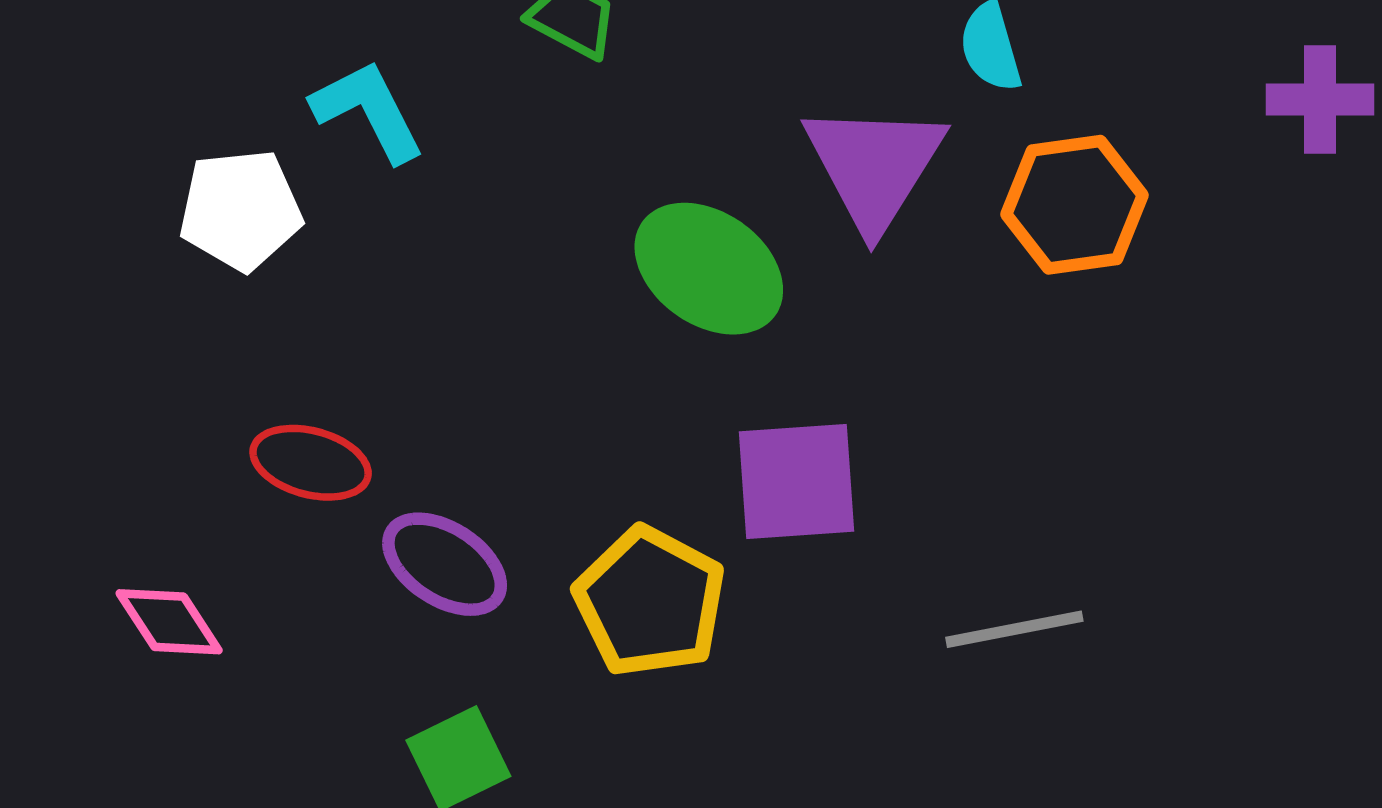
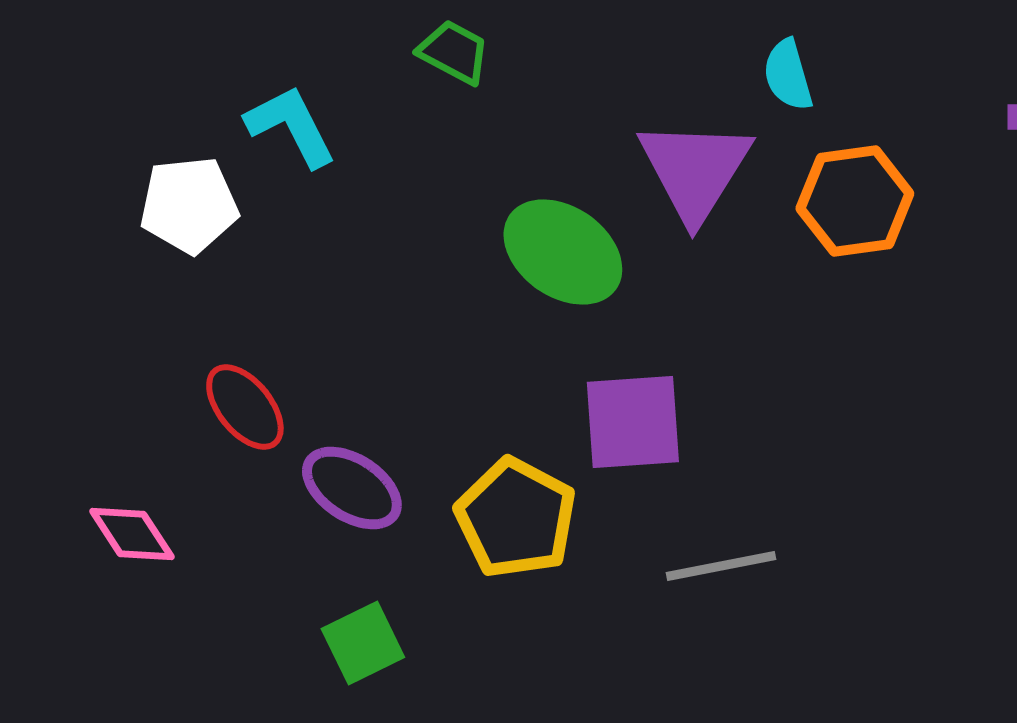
red ellipse: (311, 463) -> (245, 407), turned 36
gray line: (1014, 629) -> (721, 566), moved

